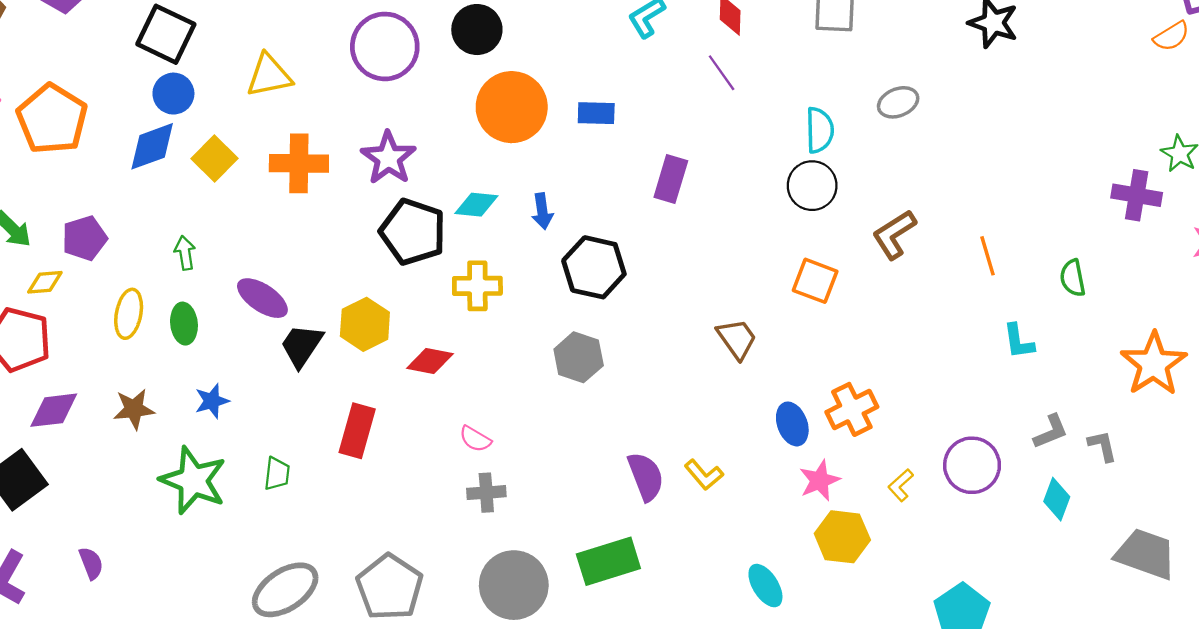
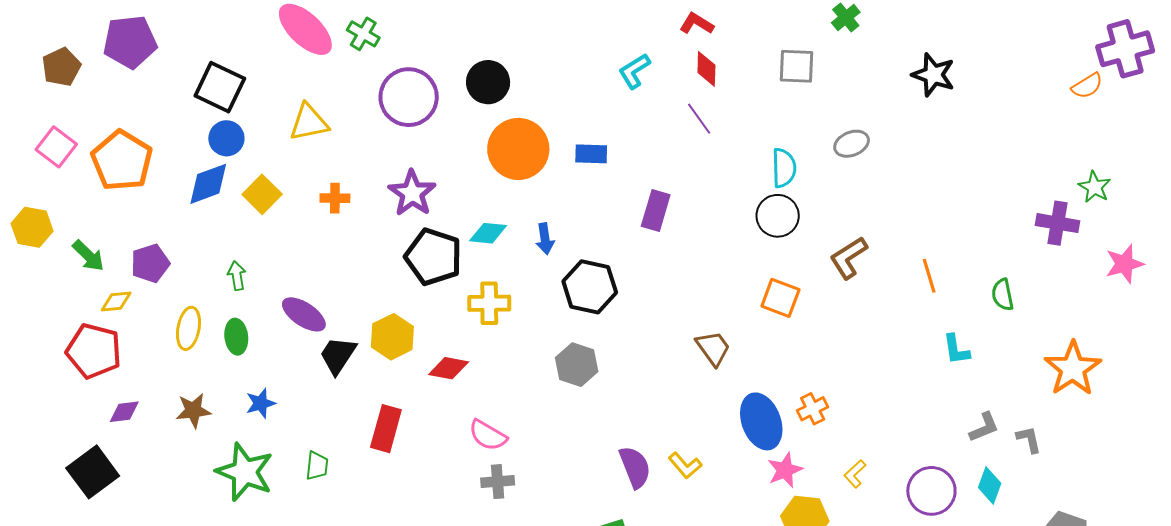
orange cross: (299, 163) -> (335, 198), size x0.6
orange cross: (852, 409) -> (813, 409), size x0.7
purple diamond: (54, 410) -> (124, 412), size x0.7
blue ellipse: (792, 424) -> (761, 421), size x1.5
pink semicircle: (475, 439) -> (488, 435), size x1.4
purple circle: (972, 465) -> (931, 491), moved

